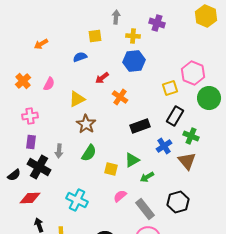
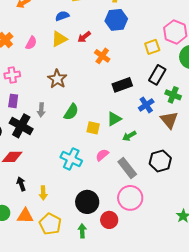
yellow triangle: (77, 99) -> (59, 39), moved
brown star: (86, 124) -> (57, 79), moved
cyan cross: (77, 200) -> (71, 159), moved

